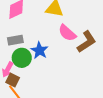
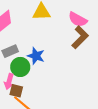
pink semicircle: (67, 33) -> (78, 19), moved

